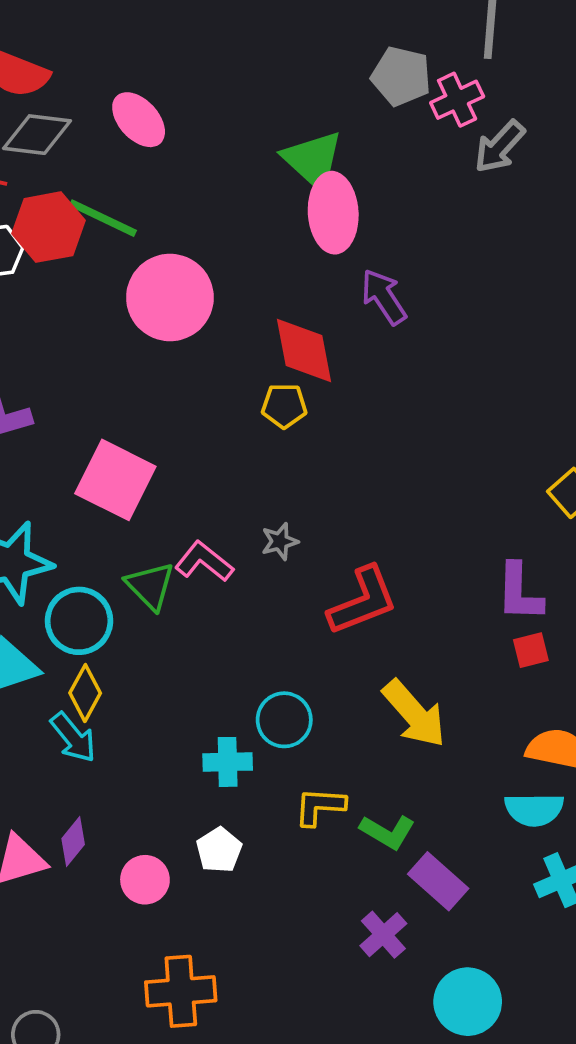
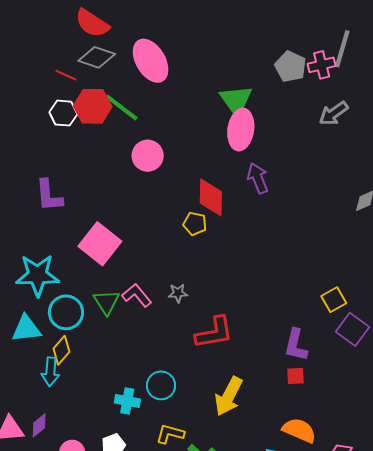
pink cross: (457, 100) -> (322, 65), moved
pink ellipse: (139, 120) -> (151, 61), size x1.4
pink circle: (170, 298) -> (148, 156), size x0.7
yellow arrow: (414, 714) -> (229, 396), turned 57
cyan arrow: (73, 737) -> (50, 372), turned 32

